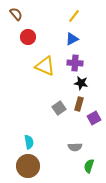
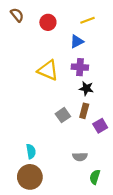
yellow line: (74, 16) -> (87, 20), moved, turned 32
red circle: (28, 37) -> (48, 22), moved

